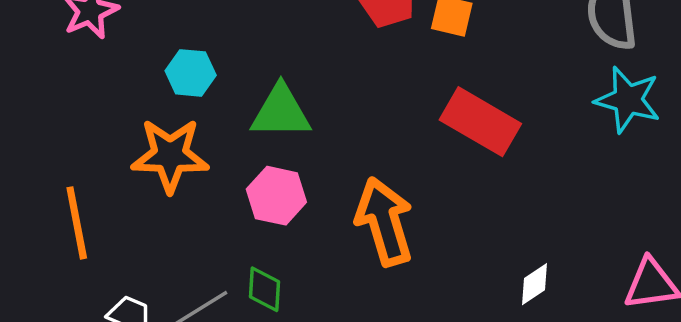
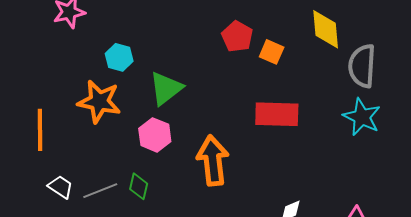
green triangle: (281, 112) -> (166, 88), turned -48
red rectangle: (480, 122) -> (277, 114), turned -39

